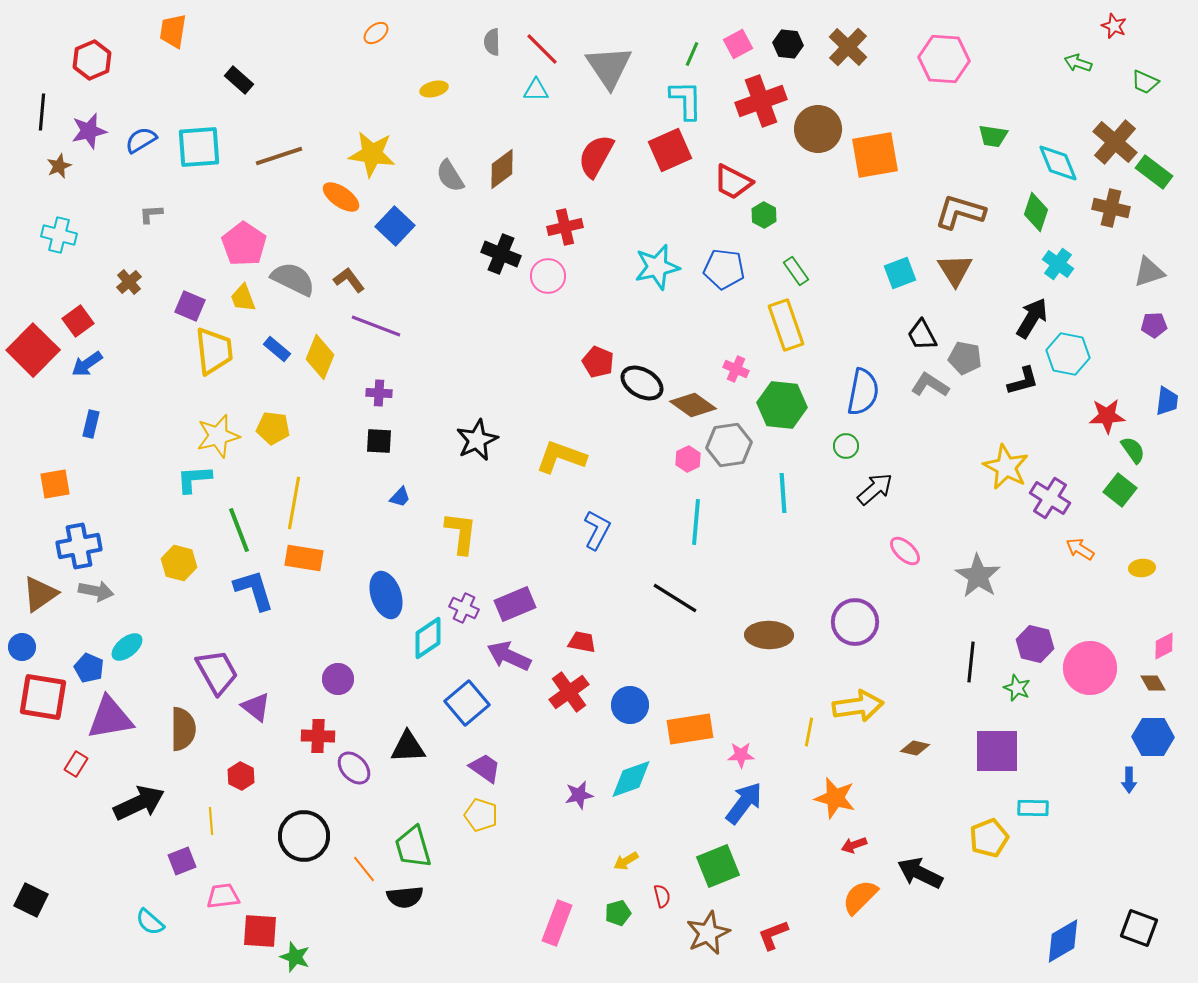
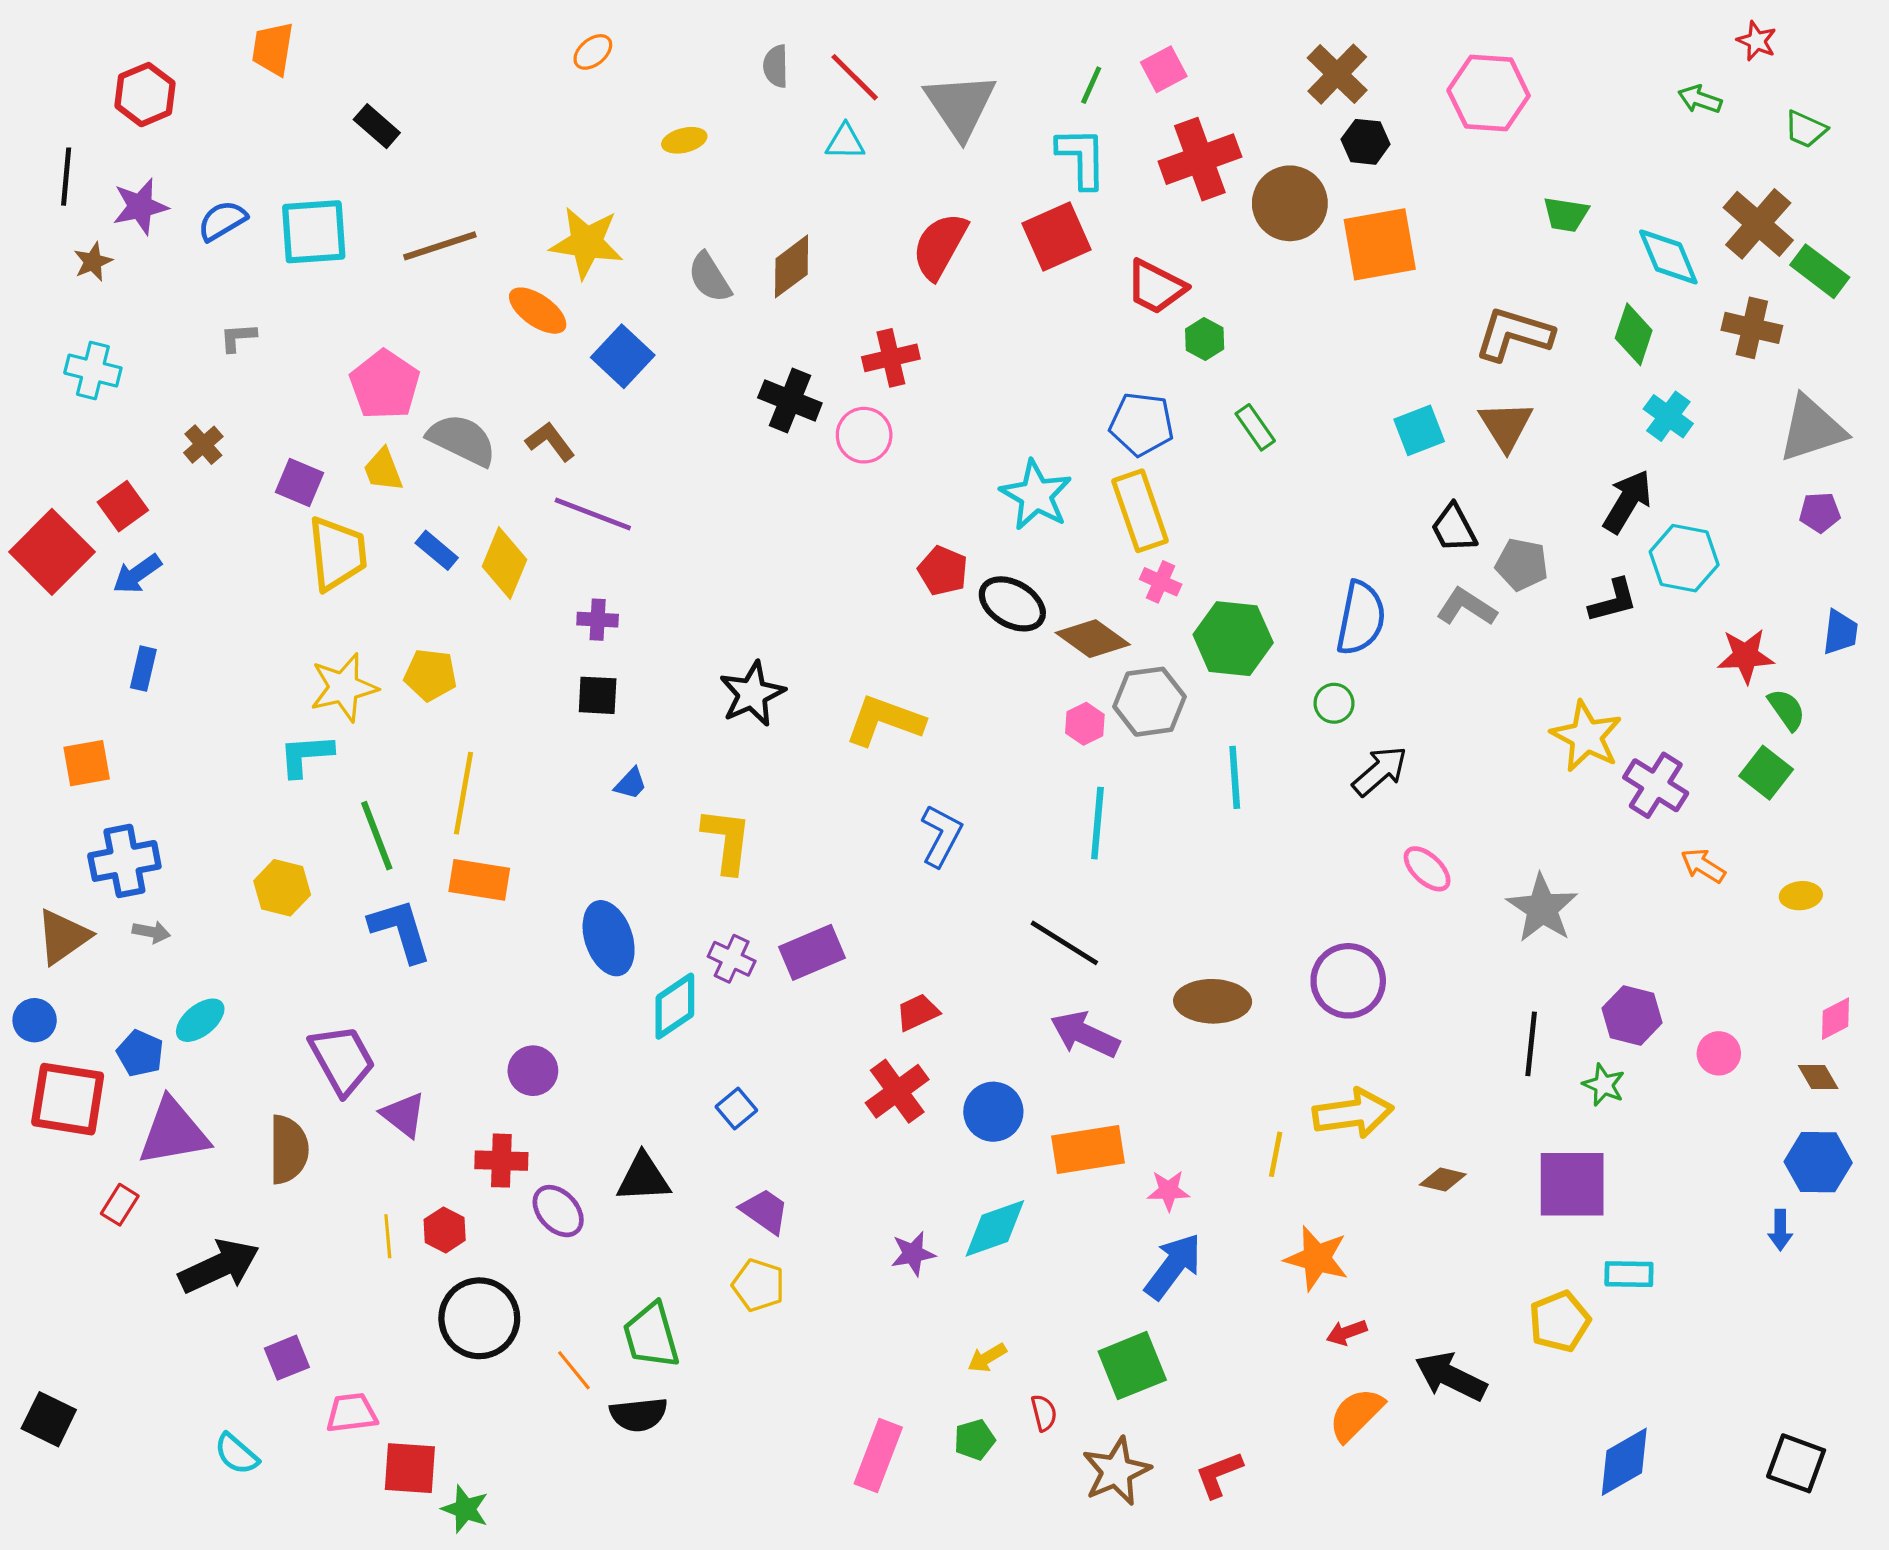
black hexagon: (788, 44) -> (1366, 142), moved
cyan star: (657, 267) -> (1036, 495), moved, turned -30
gray triangle: (1149, 272) -> (1812, 429), size x1.4
yellow rectangle: (786, 325) -> (1140, 511), moved
gray arrow: (96, 591) -> (151, 932), size x0.7
red trapezoid: (582, 642) -> (918, 1012), turned -36
purple arrow: (509, 656) -> (1085, 1034), moved
pink circle: (1090, 668) -> (1719, 1053), size x0.5
blue square: (467, 703) -> (736, 1109), size x0.6
red hexagon: (241, 776) -> (445, 1230), moved
yellow line: (211, 821) -> (388, 1236), moved
blue diamond: (1063, 941) -> (1624, 1462), moved

